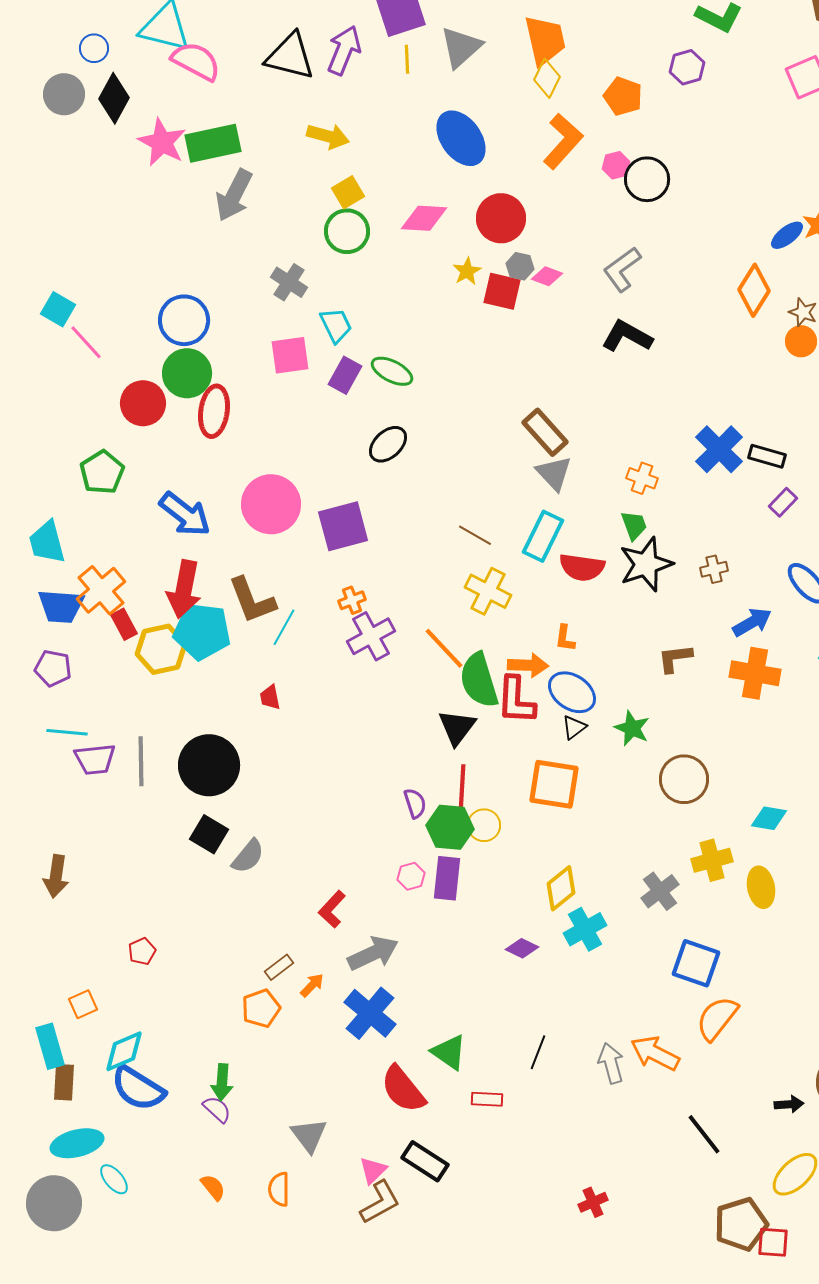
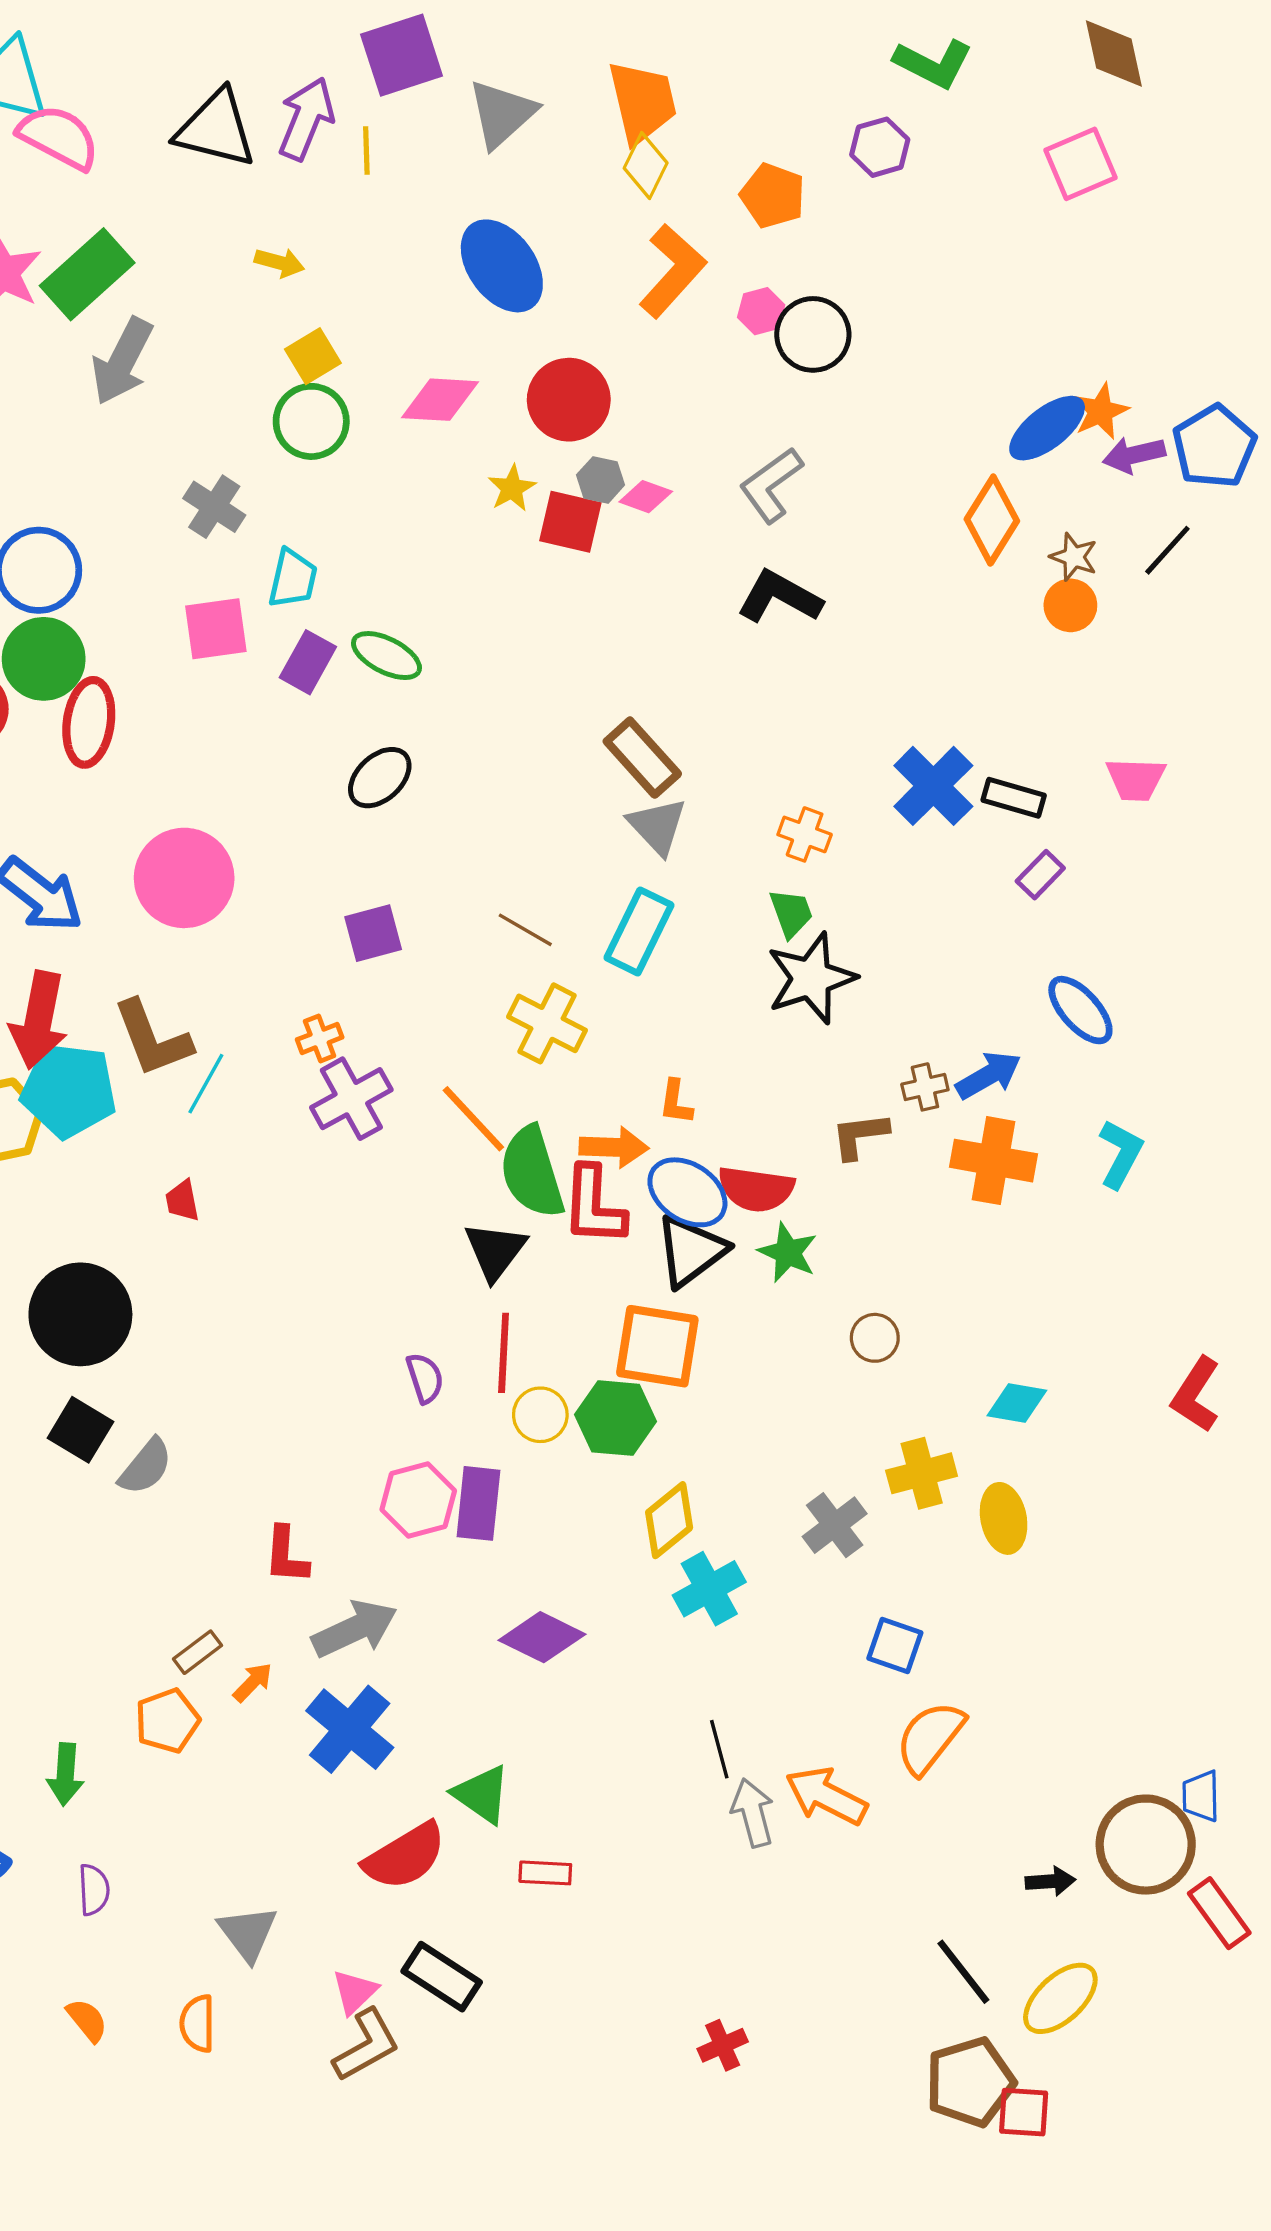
yellow line: (407, 59) -> (366, 150), moved
yellow arrow: (328, 136) -> (279, 263), size x0.7
green rectangle: (213, 143) -> (87, 274), turned -30
blue ellipse: (787, 235) -> (1047, 428), size x1.4
cyan trapezoid: (336, 325) -> (293, 579), turned 39
purple square: (343, 526) -> (373, 933), moved, size x0.7
red semicircle: (582, 567) -> (756, 1189), moved
brown cross: (714, 569) -> (925, 1087), moved
black triangle: (574, 727) -> (691, 1251), size x1.8
brown circle: (684, 779) -> (875, 1338), size x0.6
green hexagon: (450, 827) -> (616, 1418), moved
pink hexagon: (411, 876) -> (418, 1500), size x1.6
red L-shape: (332, 909) -> (286, 1555), turned -39
purple diamond: (522, 948) -> (542, 1637), moved, size x1.5
blue square: (696, 963) -> (895, 1646), size x0.7
black line: (538, 1052) -> (719, 1749), moved, turned -36
green arrow: (222, 1082) -> (65, 1774), moved
red semicircle: (403, 1089) -> (405, 1856), turned -82
purple semicircle: (217, 1109) -> (94, 1890), turned 44
black line: (704, 1134) -> (963, 1972), moved

